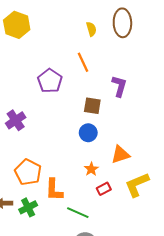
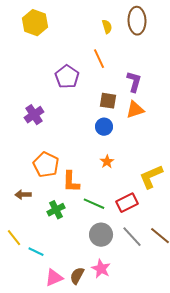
orange triangle: (120, 155) -> (135, 110), moved
red rectangle: (104, 189) -> (127, 203), moved, size x1.5
green cross: (28, 207) -> (56, 210), moved

